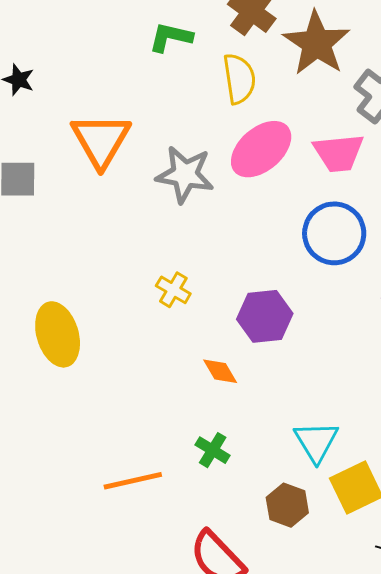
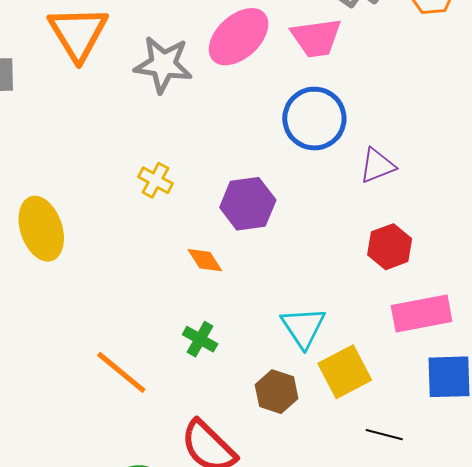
orange line: (133, 481) -> (121, 372), turned 54

